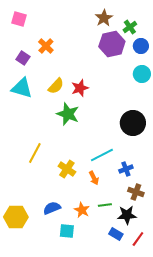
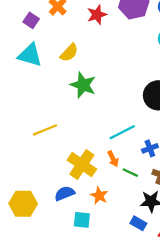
red star: (80, 88) -> (97, 15), moved
yellow line: (35, 153) -> (45, 130), turned 40
yellow cross: (67, 169) -> (82, 165), moved, size x1.4
green line: (105, 205) -> (130, 173), moved, turned 32

